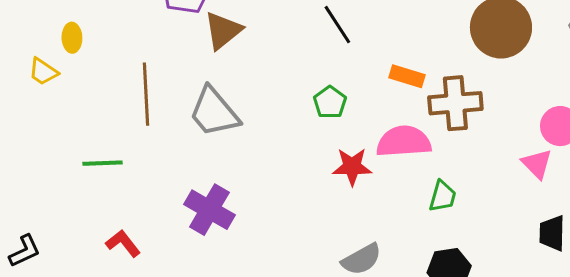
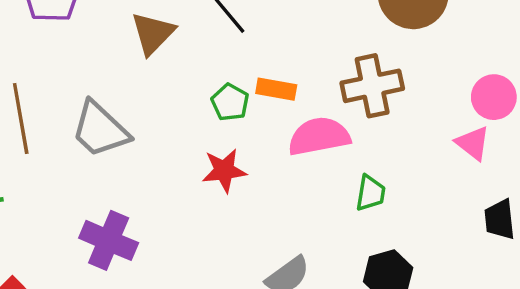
brown triangle: (223, 31) -> (153, 33), moved
orange rectangle: (407, 76) -> (276, 89), moved
red star: (352, 167) -> (224, 171), moved

